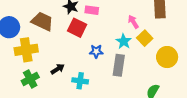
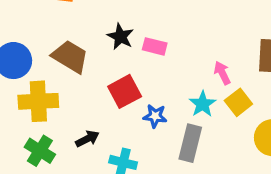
red square: (77, 28) -> (125, 91), moved, turned 30
green cross: (30, 79) -> (40, 151), turned -36

